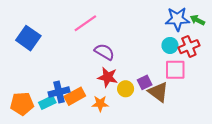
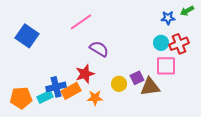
blue star: (177, 19) -> (168, 18), size x0.6
green arrow: (197, 20) -> (187, 11), moved, turned -56
red star: (108, 77) -> (85, 74), moved, turned -30
brown triangle: (158, 92) -> (150, 87), turned -45

